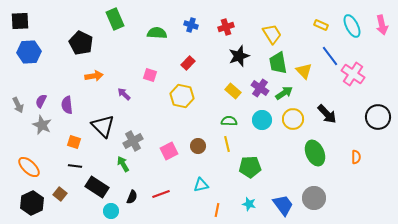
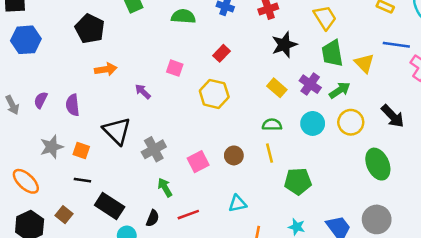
blue line: (330, 56) -> (396, 45), turned -45
gray star: (42, 125) -> (52, 147), moved, turned 30
green arrow: (123, 164) -> (165, 187), moved

